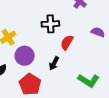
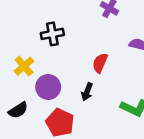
black cross: (50, 24) -> (52, 34), moved

